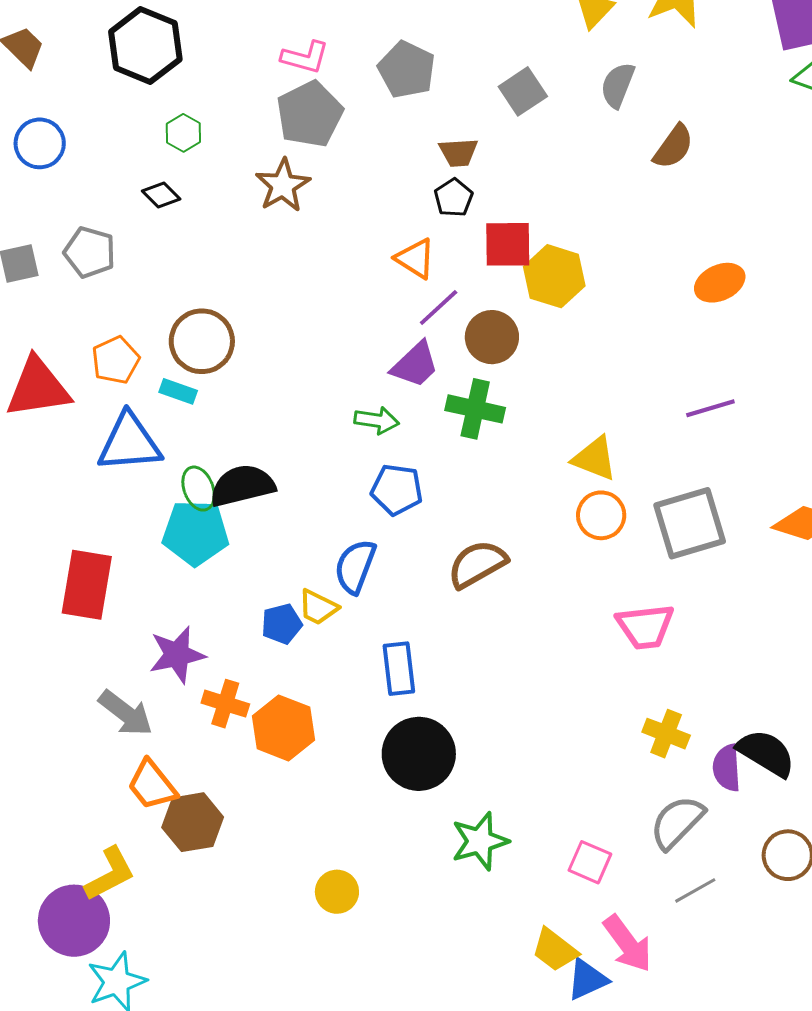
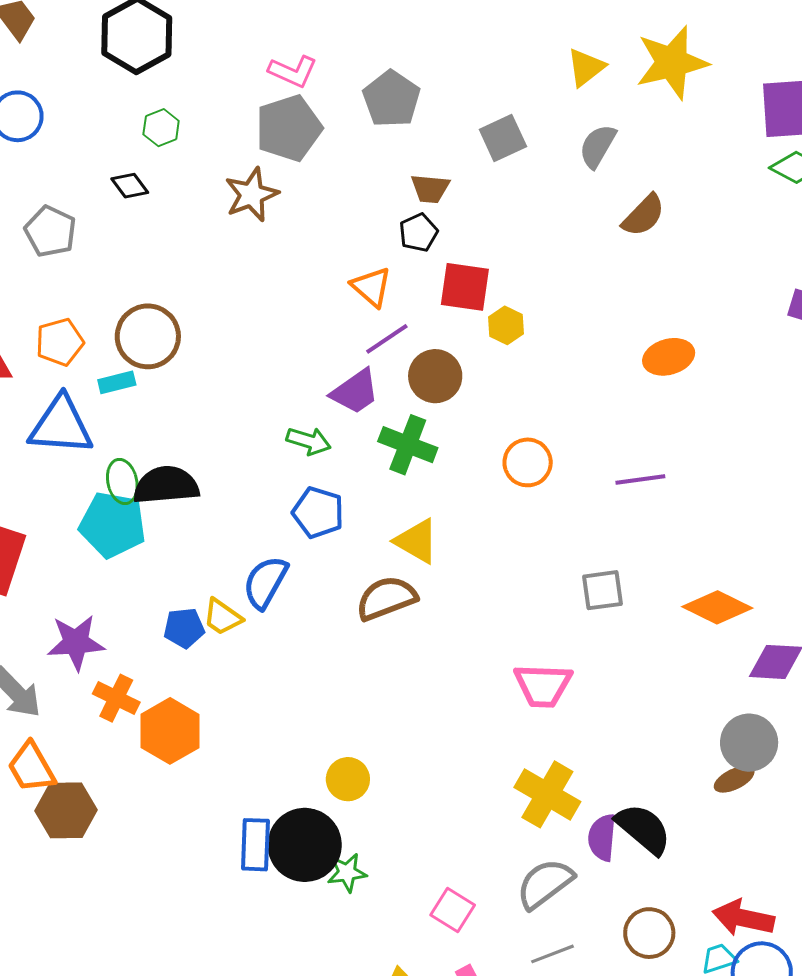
yellow hexagon: (554, 276) -> (506, 325), size x0.6
cyan rectangle: (178, 391) -> (117, 382), turned -42
yellow triangle: (595, 459) -> (417, 541), moved
orange circle: (601, 515) -> (528, 462), moved
gray square: (690, 523) -> (602, 590), size x0.6
blue rectangle: (399, 669) -> (255, 845), moved
yellow cross: (666, 734) -> (547, 794), size x1.4
black circle: (419, 754) -> (305, 845), moved
green star: (480, 841) -> (347, 873), size x0.7
yellow circle: (337, 892) -> (348, 779), moved

